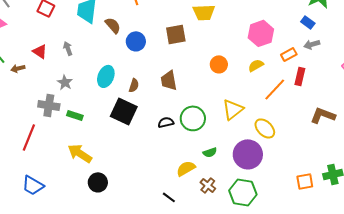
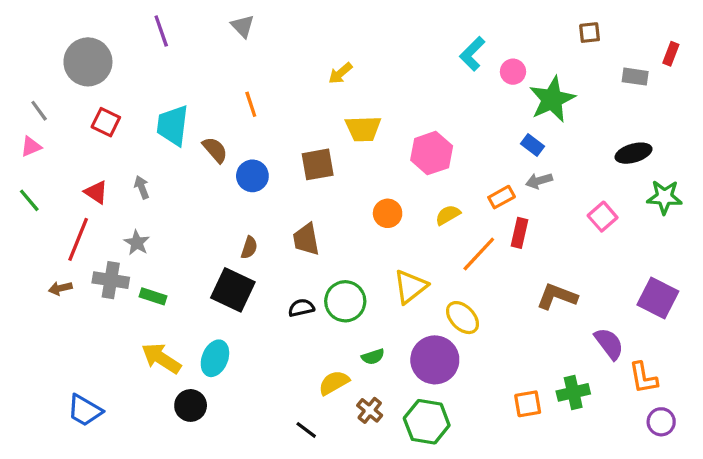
pink hexagon: (261, 33) -> (432, 153), moved
brown arrow: (18, 68) -> (60, 288), moved
cyan ellipse: (106, 76) -> (215, 358), moved
red line: (29, 137) -> (78, 239), moved

